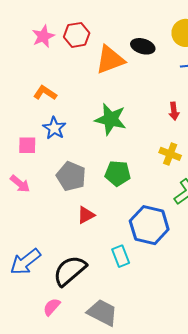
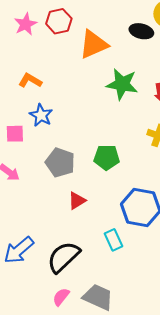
black ellipse: (143, 46) -> (141, 31), moved
green star: (111, 119) -> (122, 84), moved
pink semicircle: (52, 307) -> (61, 297), moved

